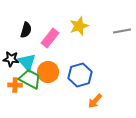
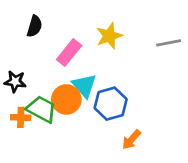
black semicircle: (26, 30) -> (35, 26), moved
cyan triangle: (27, 62) -> (84, 86), moved

